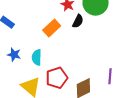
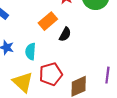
black semicircle: (78, 21) -> (65, 34), moved

